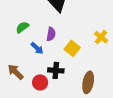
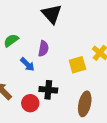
yellow square: (72, 48) -> (77, 65), moved, turned 35

